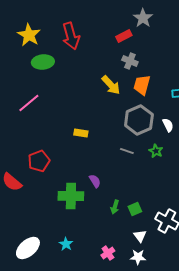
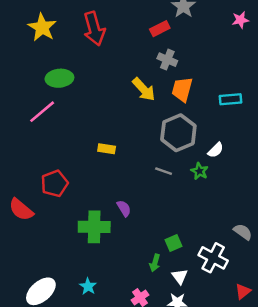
green ellipse: (43, 62) -> (59, 78), moved
white semicircle: (168, 125) -> (216, 150), moved, turned 72
green arrow: (115, 207) -> (155, 263), moved

